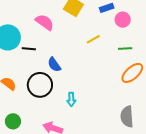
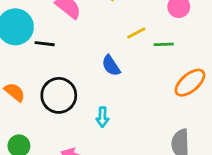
green line: (125, 48) -> (164, 44), moved
blue semicircle: (54, 65) -> (111, 66), moved

